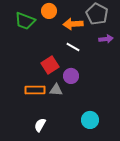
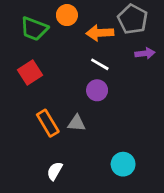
red square: (50, 65) -> (30, 73), moved
purple circle: (71, 76) -> (97, 90), moved
orange rectangle: (35, 90) -> (48, 123), turned 60

